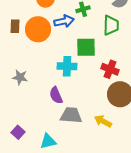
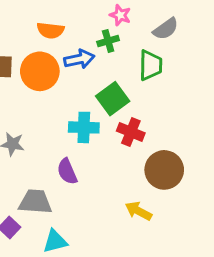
green square: (86, 47) -> (113, 99), turned -35
red cross: (110, 69) -> (131, 132), moved
gray trapezoid: (71, 115) -> (35, 202), moved

